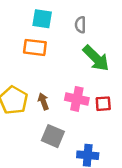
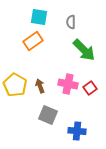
orange rectangle: (35, 47) -> (33, 41), turned -42
red square: (103, 104) -> (90, 88), turned -32

